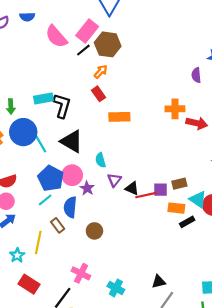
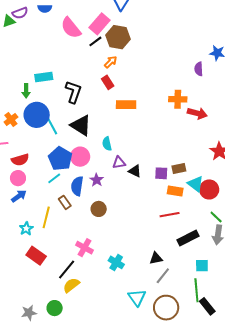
cyan rectangle: (43, 99) -> (44, 77), moved
purple triangle: (114, 180) -> (119, 163), turned 40
purple star: (87, 188) -> (97, 180), moved
red line: (146, 195) -> (170, 215), moved
black rectangle: (187, 222) -> (188, 238), moved, size x1.5

